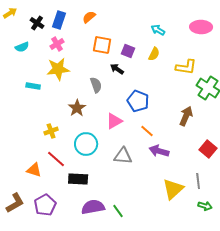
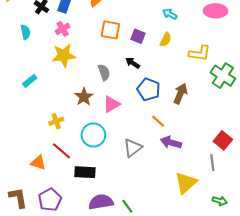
cyan semicircle: (22, 47) -> (25, 32), turned -80
black arrow: (117, 69) -> (133, 63), moved
cyan rectangle: (33, 86) -> (30, 81), moved, turned -48
brown arrow: (186, 116) -> (180, 94), moved
pink triangle: (114, 121) -> (111, 104), moved
gray triangle: (123, 156) -> (133, 148), turned -42
gray line: (198, 181) -> (212, 163), moved
brown L-shape: (15, 203) -> (18, 198), turned -70

